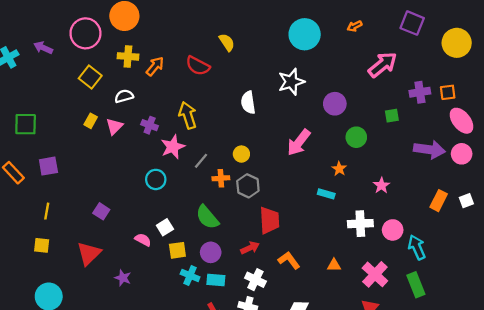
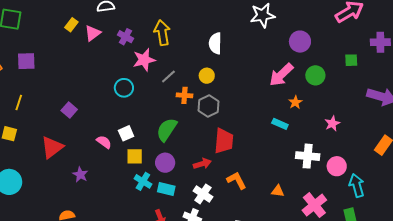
white semicircle: (248, 102) -> (215, 43), moved
pink arrow: (299, 142) -> (281, 75), moved
green semicircle: (207, 217) -> (167, 130), turned 65

